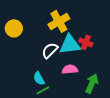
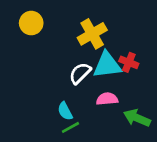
yellow circle: (14, 28) -> (31, 23), moved
green arrow: (92, 83) -> (137, 118), turned -90

